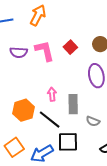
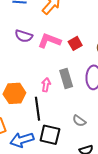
pink L-shape: (45, 51) -> (49, 41), turned -70
gray rectangle: (73, 104) -> (66, 79), moved, turned -30
black line: (50, 120) -> (37, 109), turned 30

